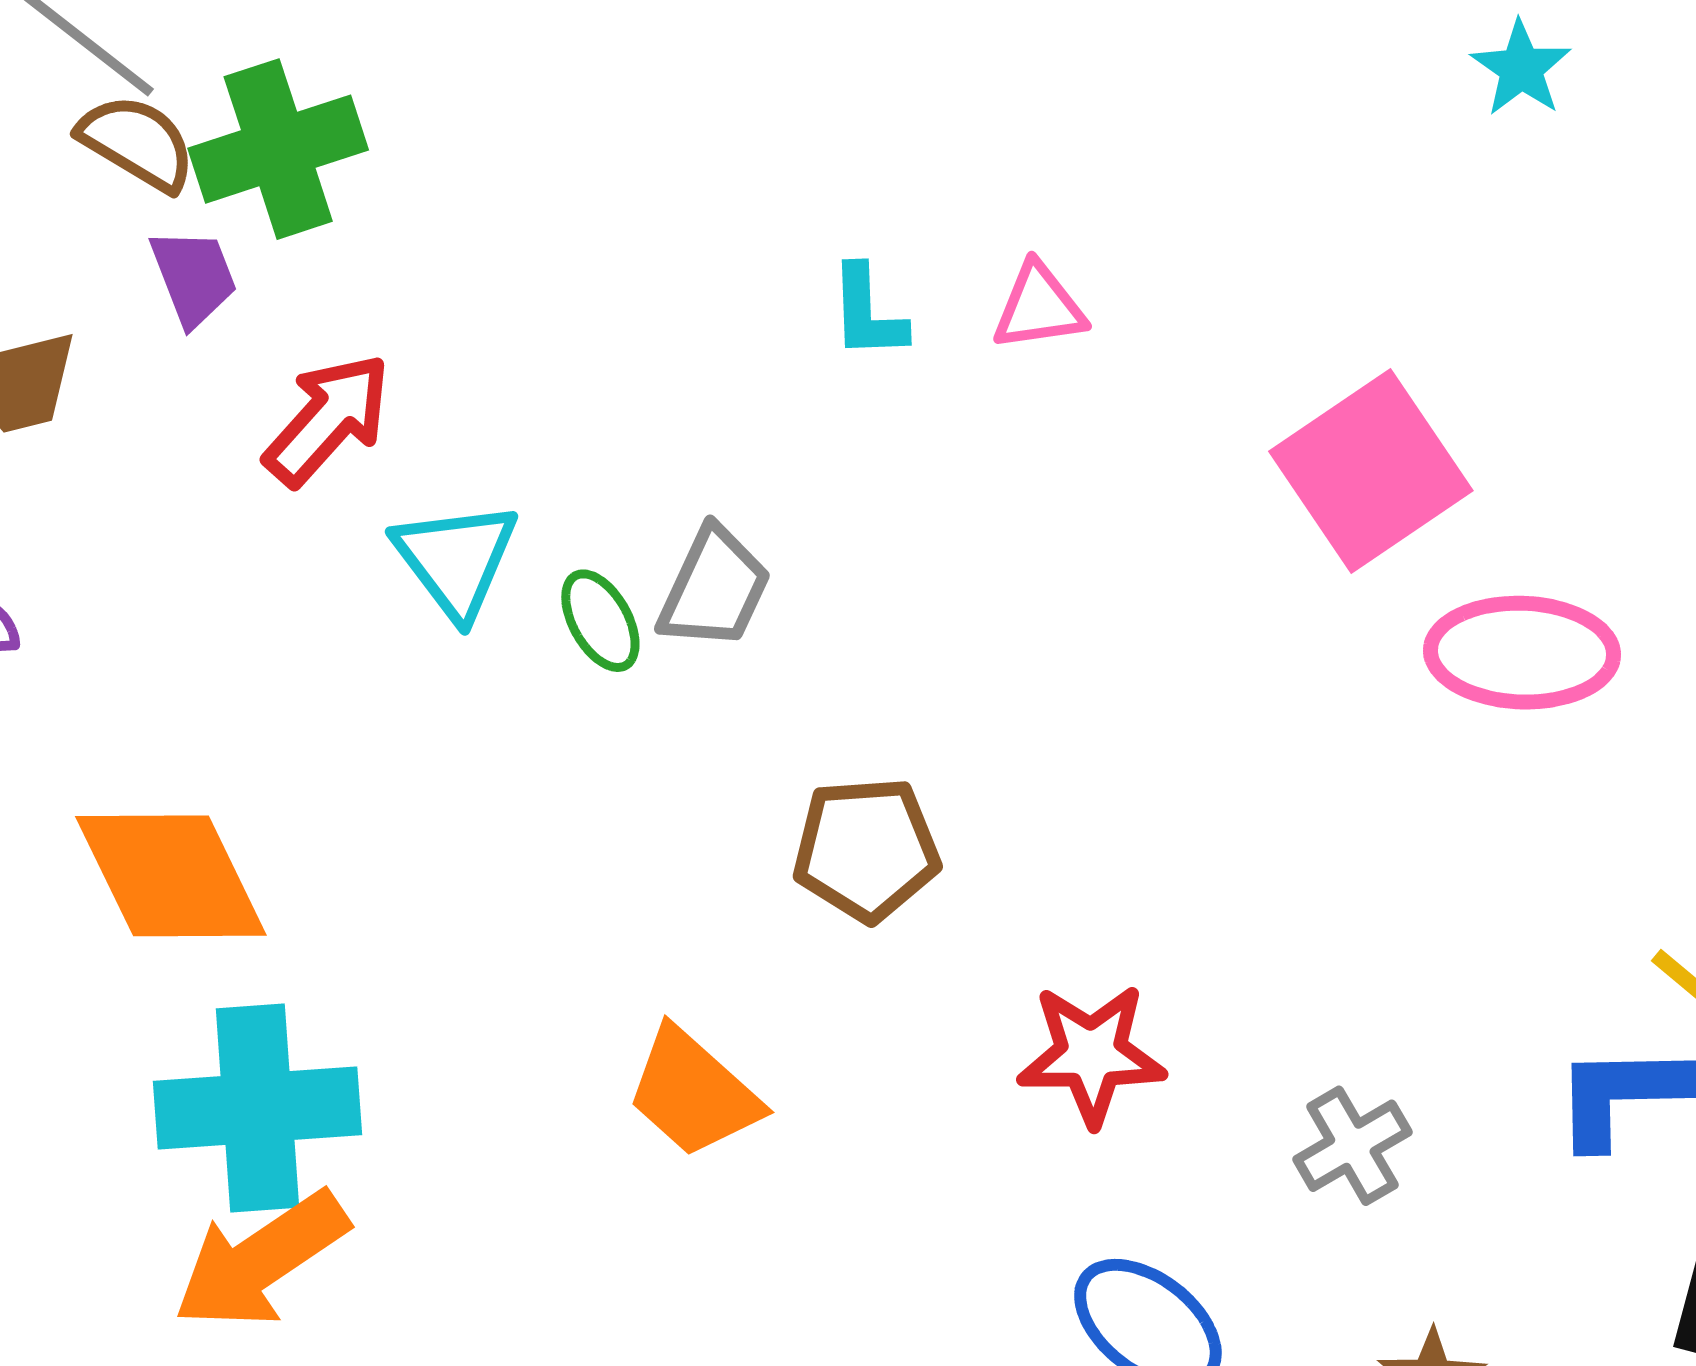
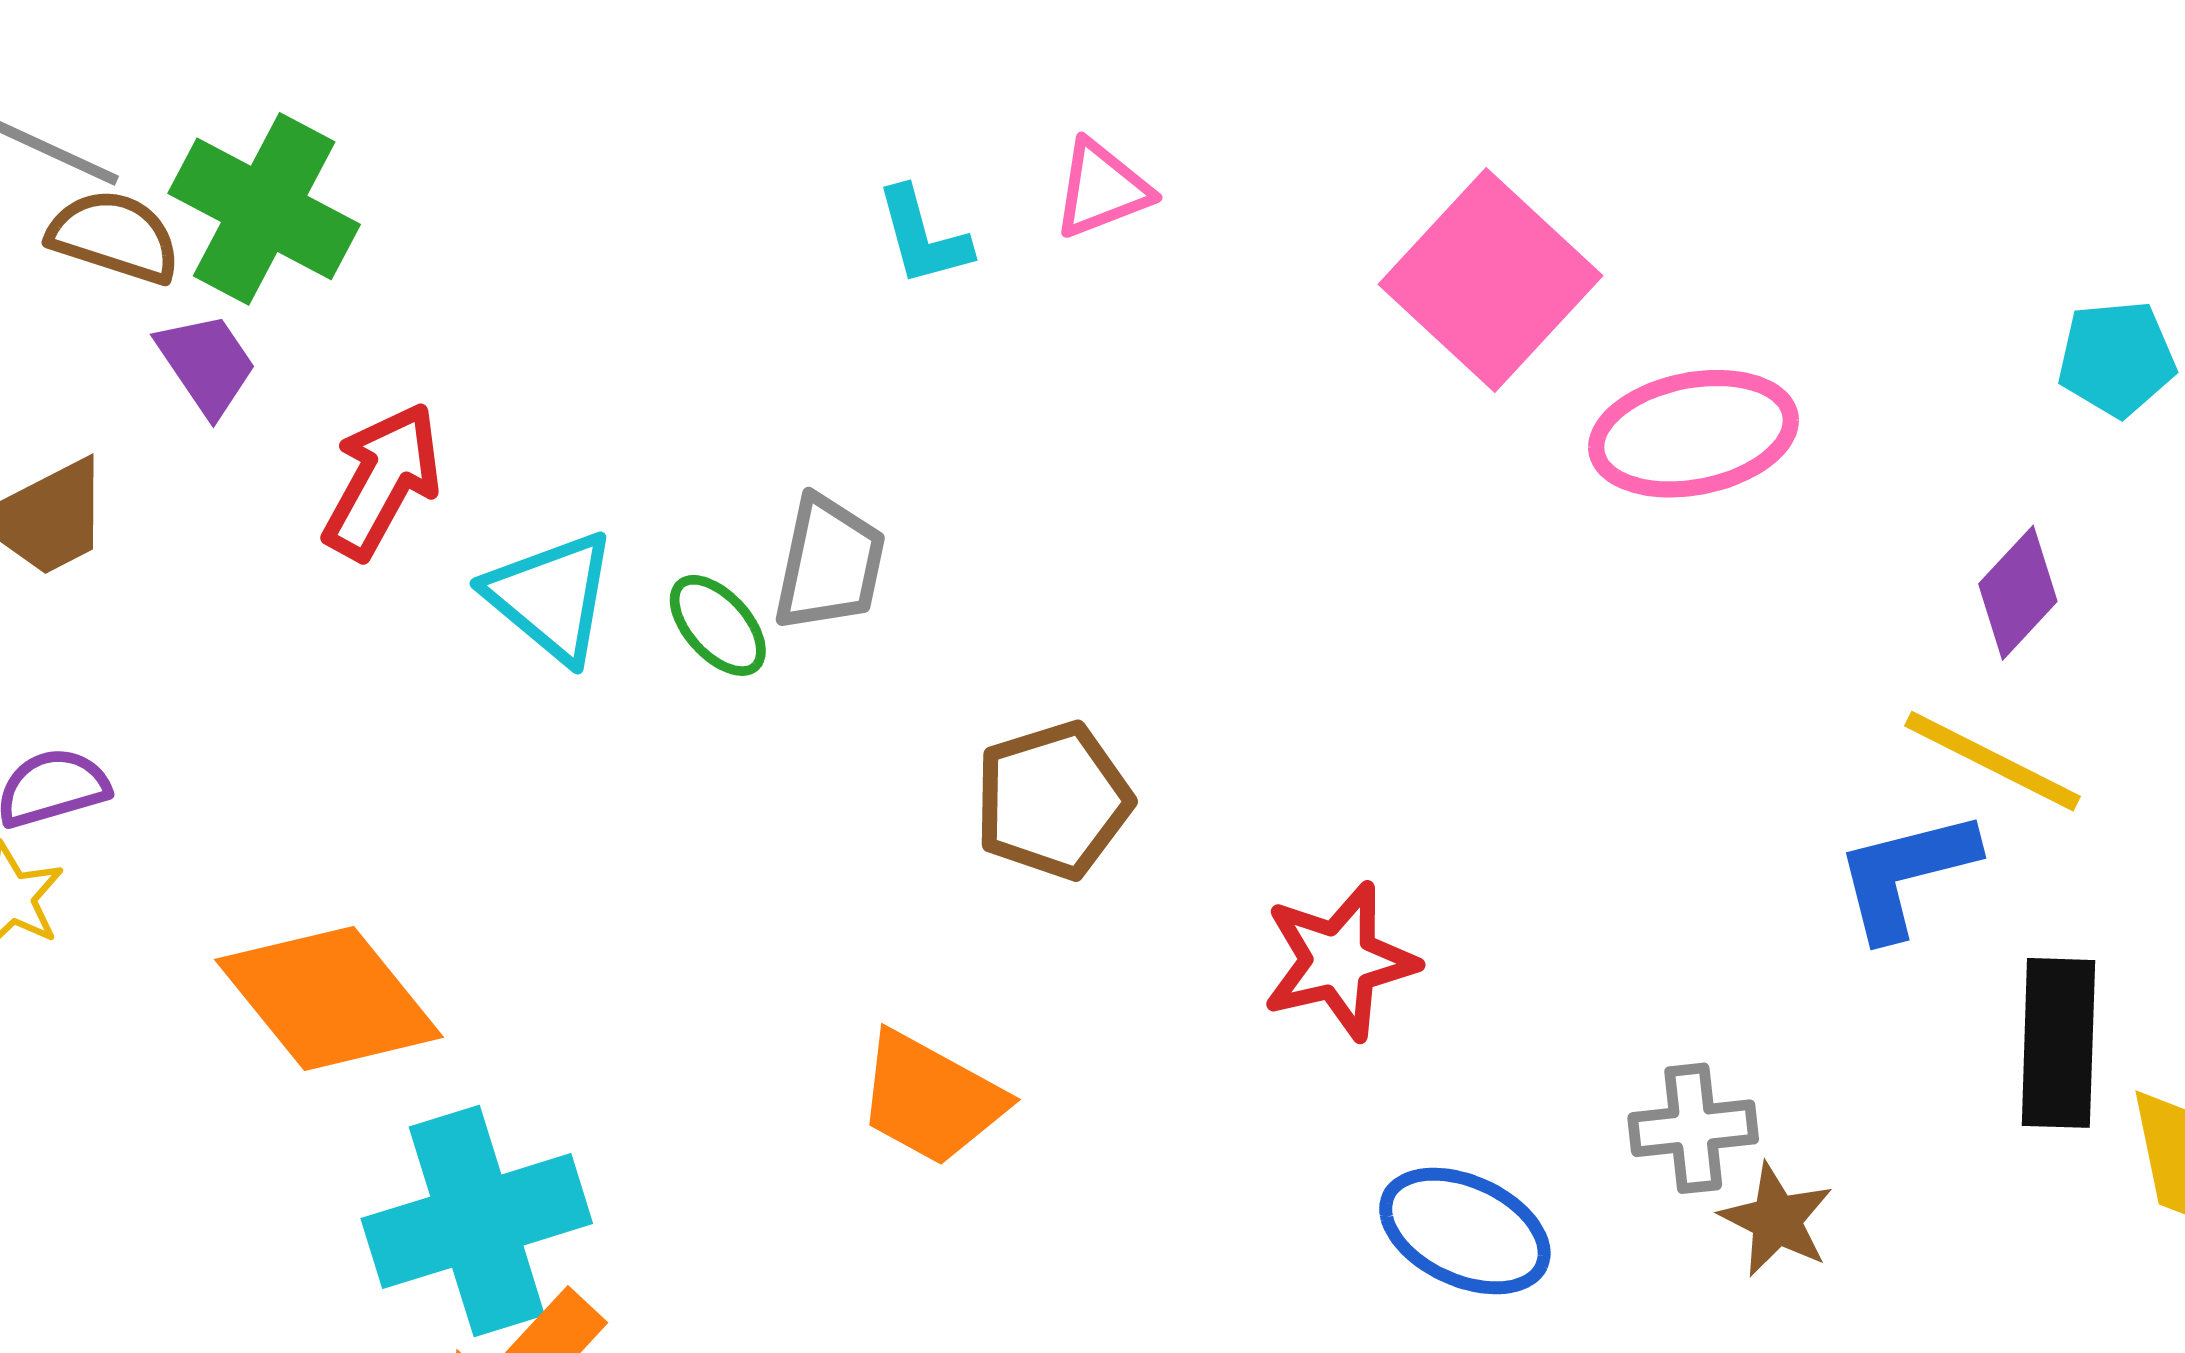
green cross: (278, 149) -> (264, 209), turned -31
gray cross: (1352, 1146) -> (1693, 1128), moved, turned 37

